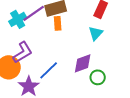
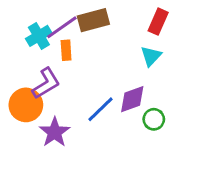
orange rectangle: (58, 23) -> (66, 50), moved
blue line: (49, 70) -> (101, 109), moved

